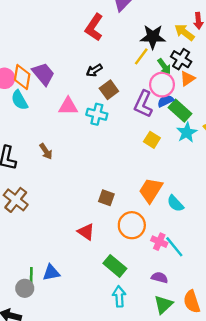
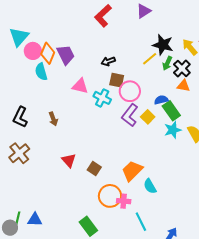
red L-shape: (94, 27) -> (103, 16), moved
green arrow: (164, 66) -> (167, 63), moved, turned 48
orange triangle: (187, 79) -> (183, 86), turned 32
pink circle: (162, 85) -> (130, 91), moved
brown square: (109, 90) -> (117, 80), turned 35
purple L-shape: (143, 104) -> (130, 115), moved
yellow square: (152, 140) -> (148, 117), moved
red triangle: (86, 232) -> (69, 160), moved
pink cross: (159, 242) -> (124, 201), moved, turned -32

